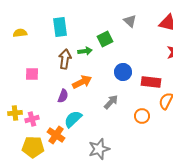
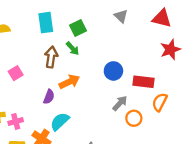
green square: (105, 39) -> (78, 28), moved
green arrow: (85, 51) -> (73, 48), turned 56
pink square: (32, 74) -> (16, 73), turned -32
gray arrow: (111, 102) -> (120, 103), moved

